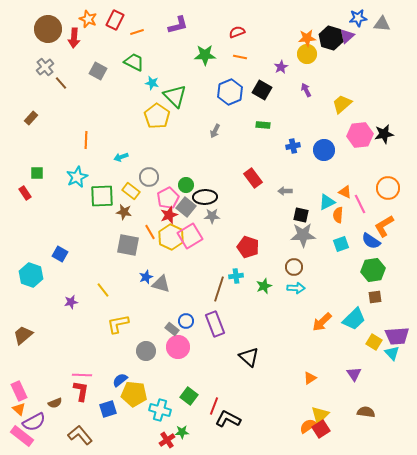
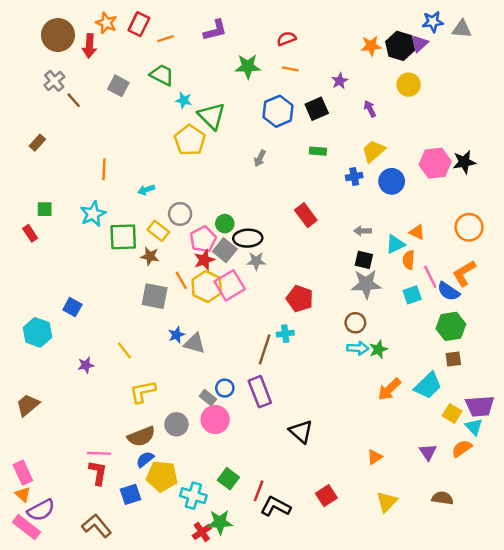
yellow circle: (307, 54) -> (409, 85), moved
black square: (262, 90) -> (317, 109), turned 36
yellow trapezoid: (342, 104) -> (374, 151), moved
gray arrow: (285, 191) -> (363, 231), moved
pink line: (360, 204) -> (430, 277), moved
green star: (264, 286) -> (378, 349), moved
brown semicircle: (55, 403) -> (141, 436), moved, size x1.6
orange semicircle: (308, 426) -> (462, 448), moved
red square: (321, 429) -> (326, 496), moved
green star: (182, 432) -> (220, 522), size x1.5

